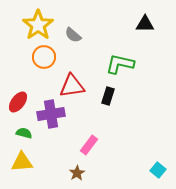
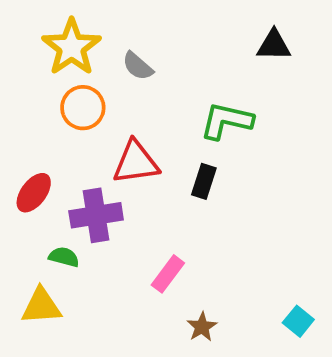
green semicircle: (24, 133) -> (64, 257), moved
brown star: (77, 173) -> (202, 327), moved

